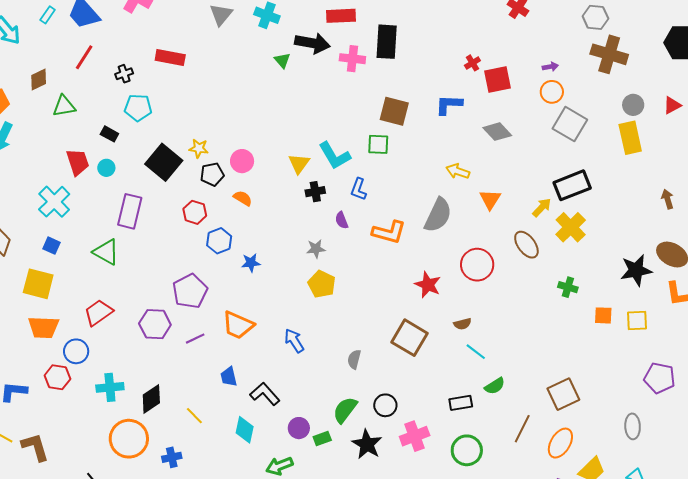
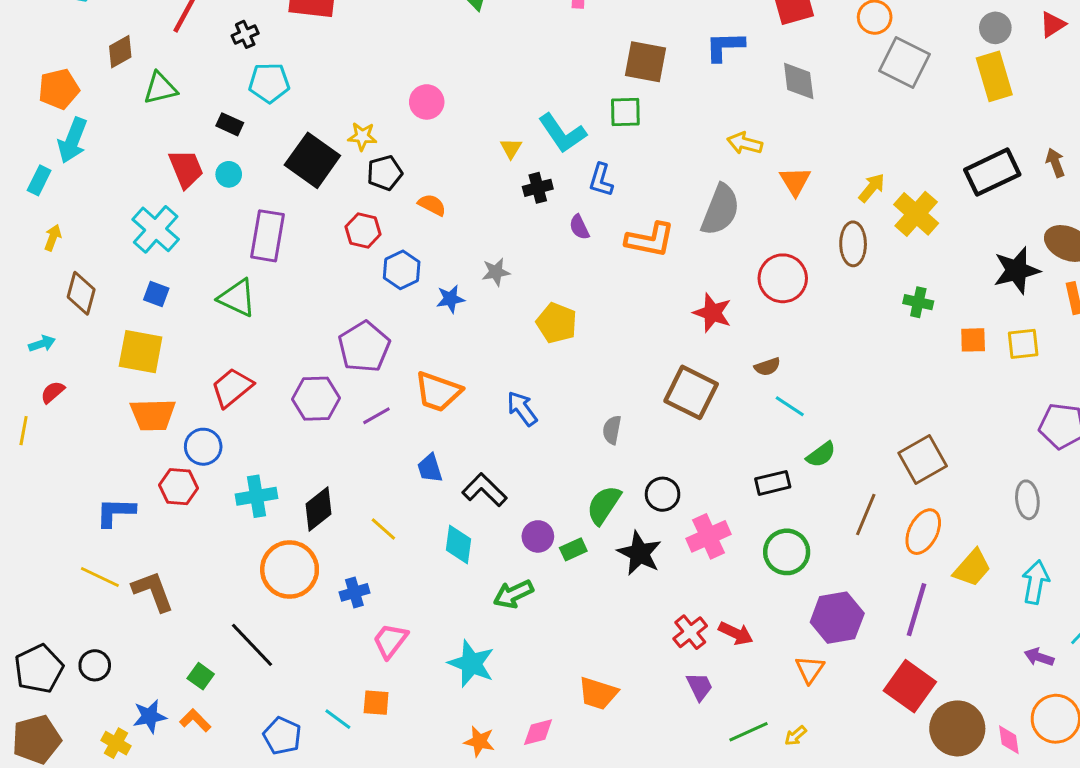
gray diamond: (497, 132) -> (799, 81), turned 40
pink circle: (242, 161) -> (427, 102), moved
yellow triangle: (299, 164) -> (511, 148), size x0.7
black rectangle: (572, 185) -> (992, 172), moved
brown ellipse: (526, 245) -> (853, 244), turned 40
gray star: (316, 249) -> (496, 272), moved

